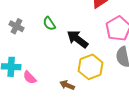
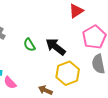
green semicircle: (49, 24) -> (29, 45), moved

